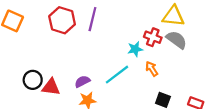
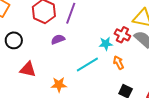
black circle: (33, 80) -> (14, 40), moved
purple semicircle: (82, 81) -> (58, 39), moved

